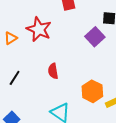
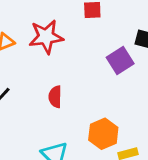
red star: (39, 29) -> (46, 37), turned 30

